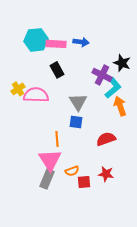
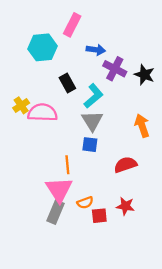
pink rectangle: (56, 44) -> (72, 25), moved, turned -66
purple cross: (102, 75) -> (115, 69), moved
cyan L-shape: (113, 88) -> (93, 96), moved

